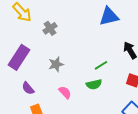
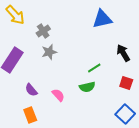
gray star: (56, 64) -> (49, 52), moved
purple semicircle: (28, 88) -> (31, 90), moved

